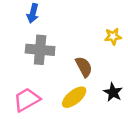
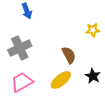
blue arrow: (33, 13) -> (27, 11), turned -35
gray cross: (40, 50) -> (20, 48), moved, turned -30

